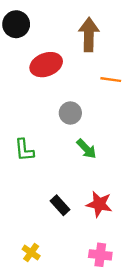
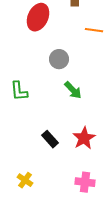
red ellipse: (46, 65) -> (38, 17), turned -44
red star: (99, 204) -> (84, 138), turned 30

